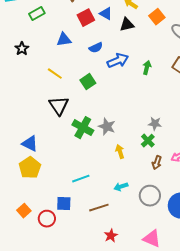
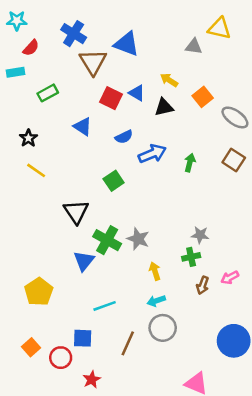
red square: (86, 18) -> (111, 98), turned -36
blue triangle: (64, 40) -> (83, 127), turned 42
yellow line: (55, 74) -> (36, 170), moved
green cross: (148, 141) -> (191, 257), turned 32
blue triangle: (30, 144) -> (84, 261), moved, turned 42
cyan arrow: (121, 187) -> (156, 301), moved
gray circle: (150, 196) -> (163, 328), moved
brown line: (99, 208) -> (128, 343), turned -48
red star: (111, 236) -> (92, 380), moved

